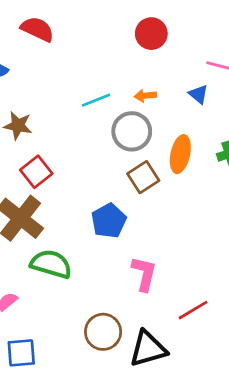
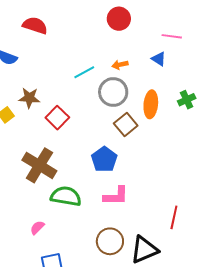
red square: (36, 172) -> (57, 118), moved
pink L-shape: (144, 274) -> (116, 196), moved, turned 84
red line: (193, 310) -> (174, 217), turned -40

